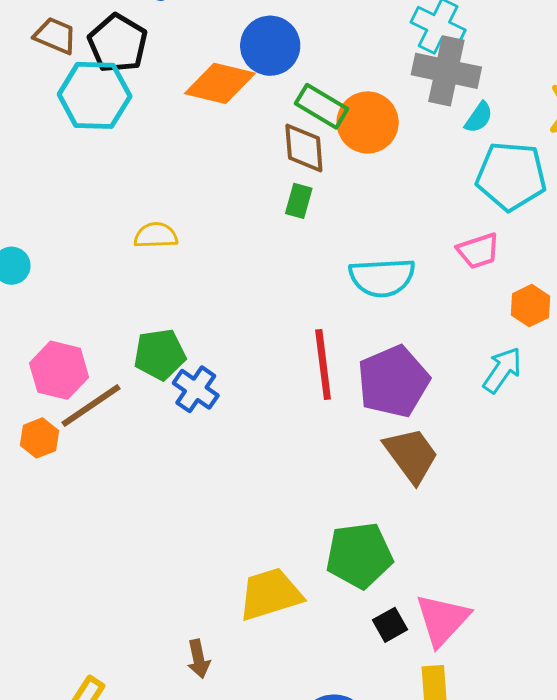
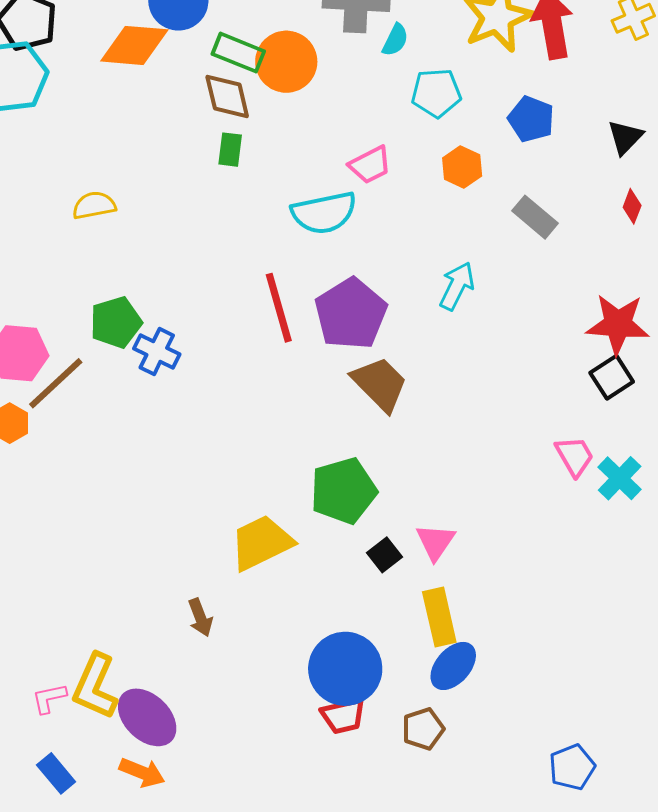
cyan pentagon: (511, 176) -> (436, 93), size x0.7
pink trapezoid: (478, 251) -> (370, 165), moved
orange hexagon: (530, 306) -> (462, 167), moved
pink triangle: (442, 620) -> (435, 542), size x0.7

